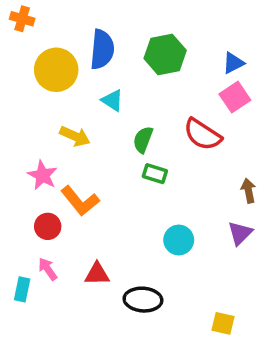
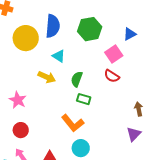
pink square: (235, 97) -> (114, 54), moved
red semicircle: (203, 134) -> (112, 76), size x0.7
yellow arrow: (75, 136) -> (47, 77), moved
orange L-shape: (80, 201) -> (73, 123), moved
cyan circle: (179, 240) -> (81, 148), moved

